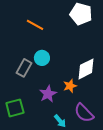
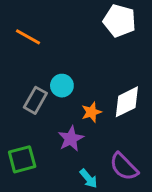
orange line: (35, 25) -> (28, 37), moved
orange star: (70, 86) -> (91, 112), moved

